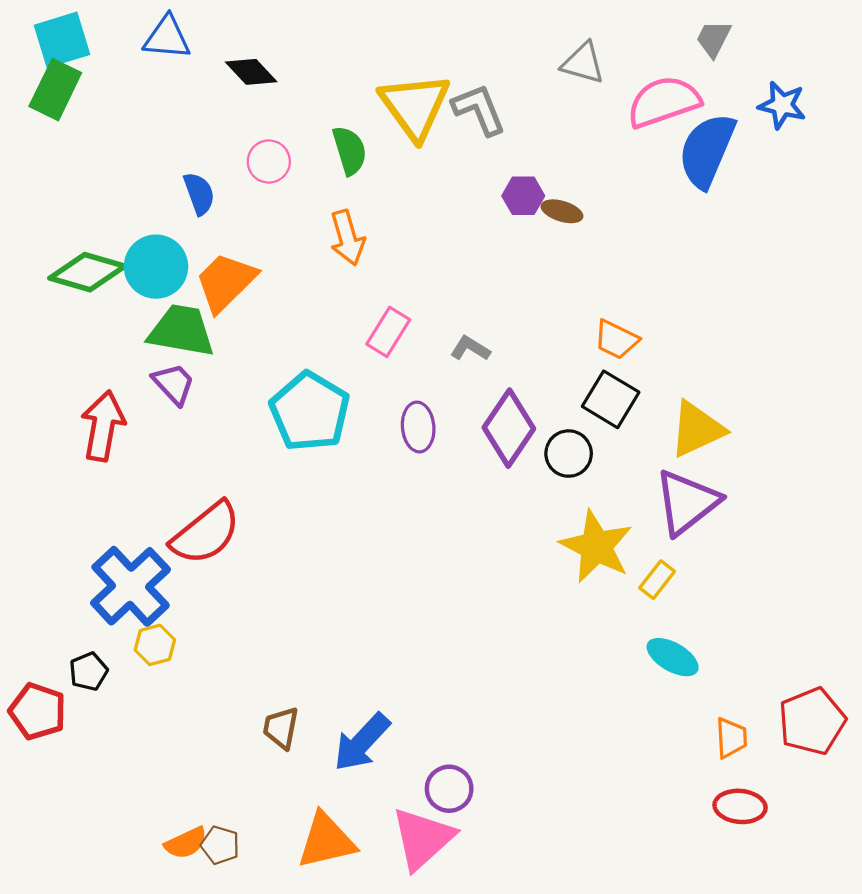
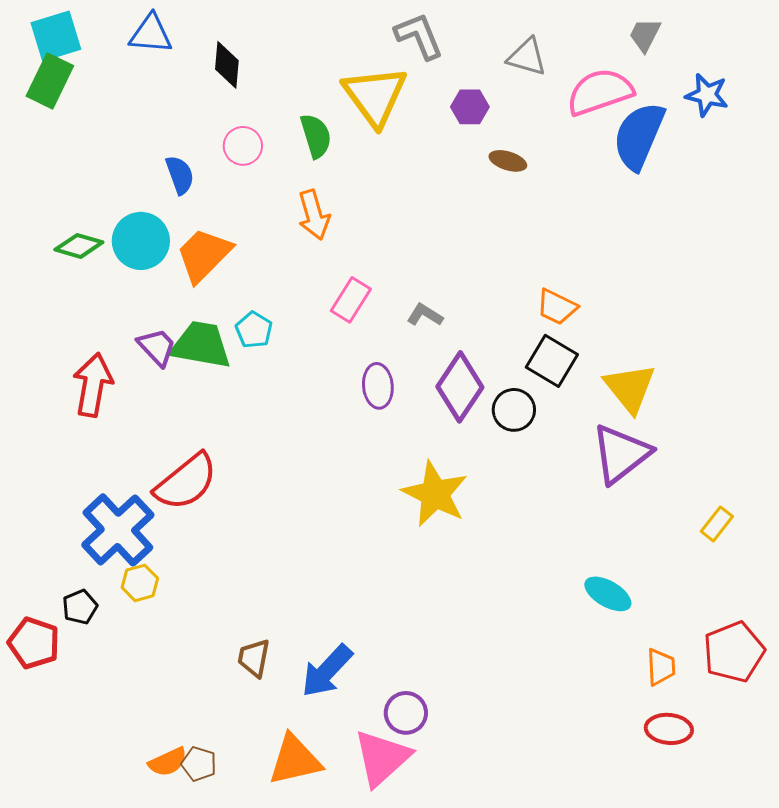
black diamond: (251, 72) -> (227, 65), turned 48
gray L-shape: (479, 110) -> (419, 36), moved
purple hexagon: (523, 196) -> (470, 107), moved
brown ellipse: (562, 211) -> (508, 161), moved
green diamond: (87, 272) -> (79, 246), size x0.7
green trapezoid: (181, 331) -> (201, 345), moved
cyan pentagon: (310, 412) -> (254, 330), moved, size x0.5
yellow triangle: (697, 429) -> (630, 388), turned -44
yellow star: (596, 546) -> (435, 494), moved
yellow rectangle: (657, 580) -> (717, 524), moved

